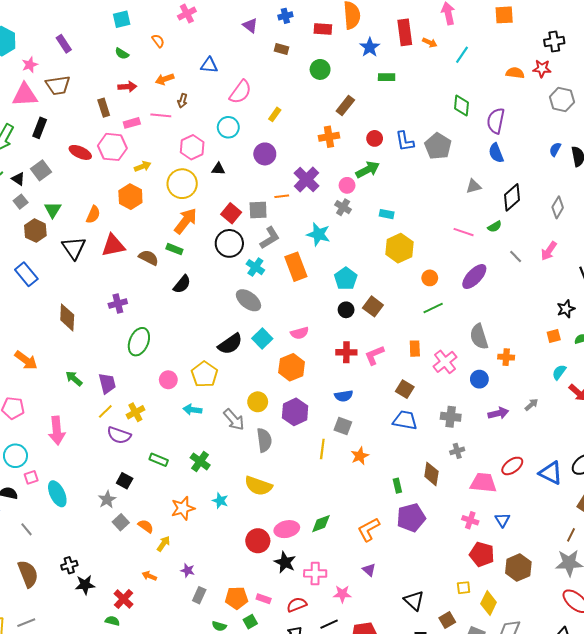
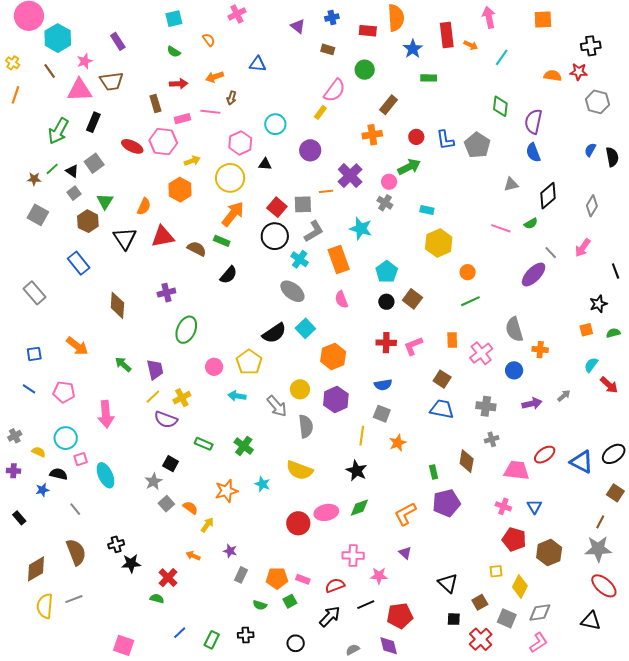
pink semicircle: (240, 92) -> (335, 90), moved
purple ellipse: (474, 277) -> (534, 275), moved
pink semicircle: (300, 333) -> (341, 300), moved, turned 84
black star: (285, 562) -> (357, 471), moved

